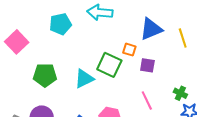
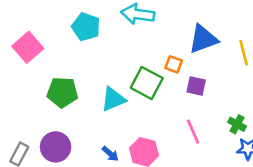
cyan pentagon: (61, 24) -> (86, 27), turned 30

